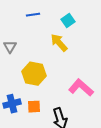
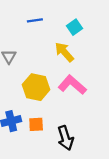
pink L-shape: (81, 88) -> (72, 85), moved

